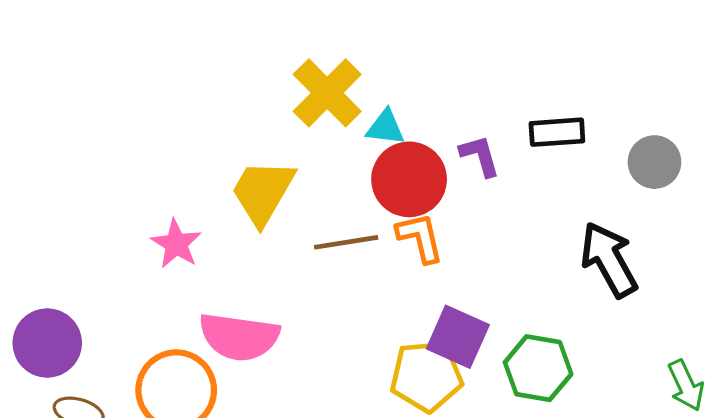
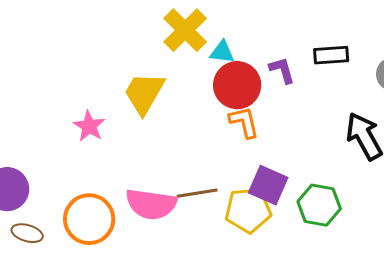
brown line: (346, 242) -> (197, 193), moved
pink semicircle: (239, 337) -> (151, 204), moved

